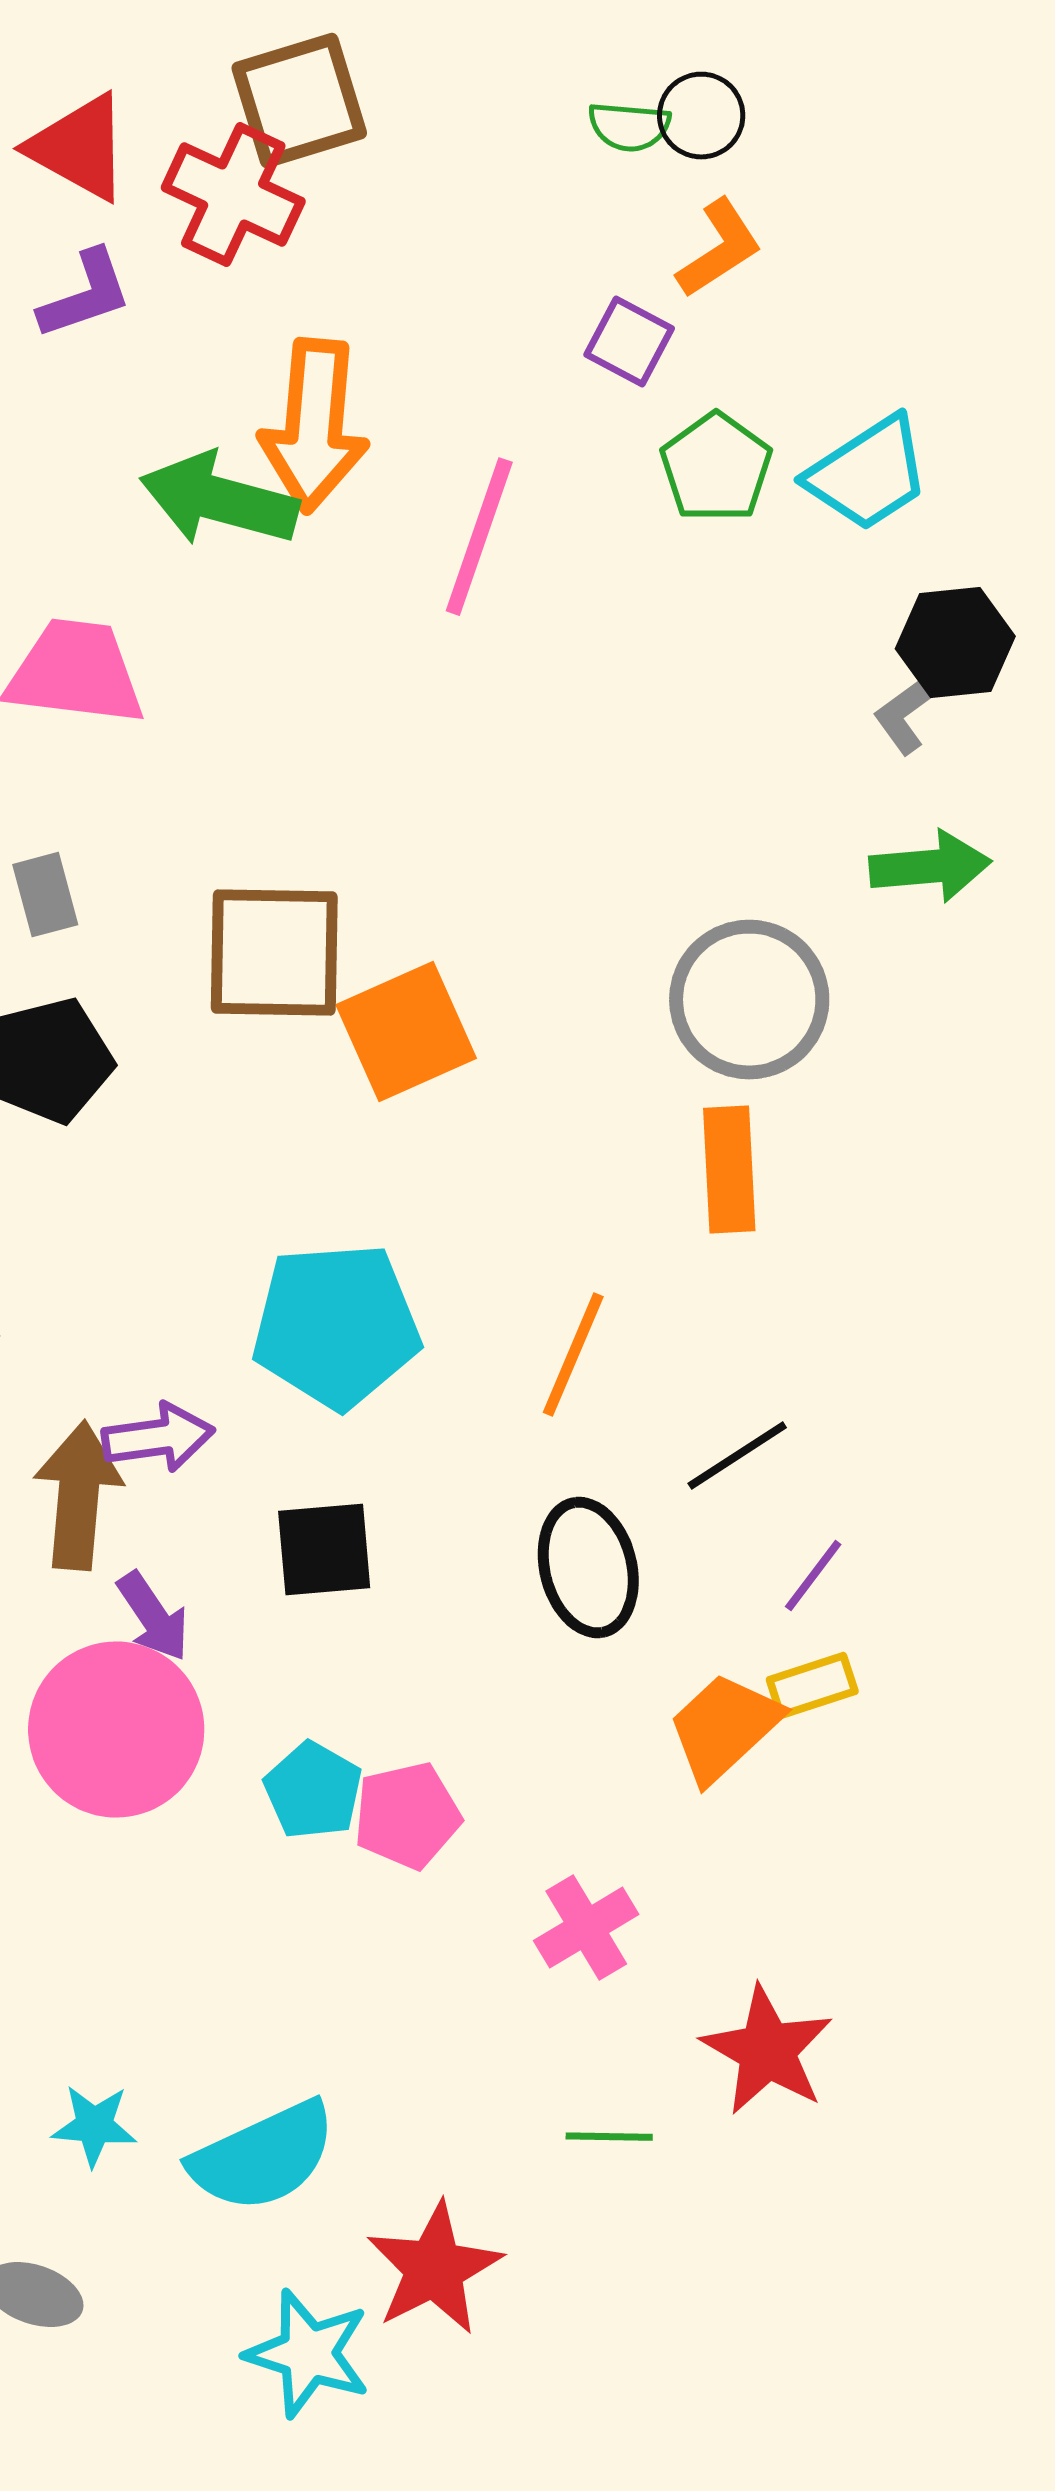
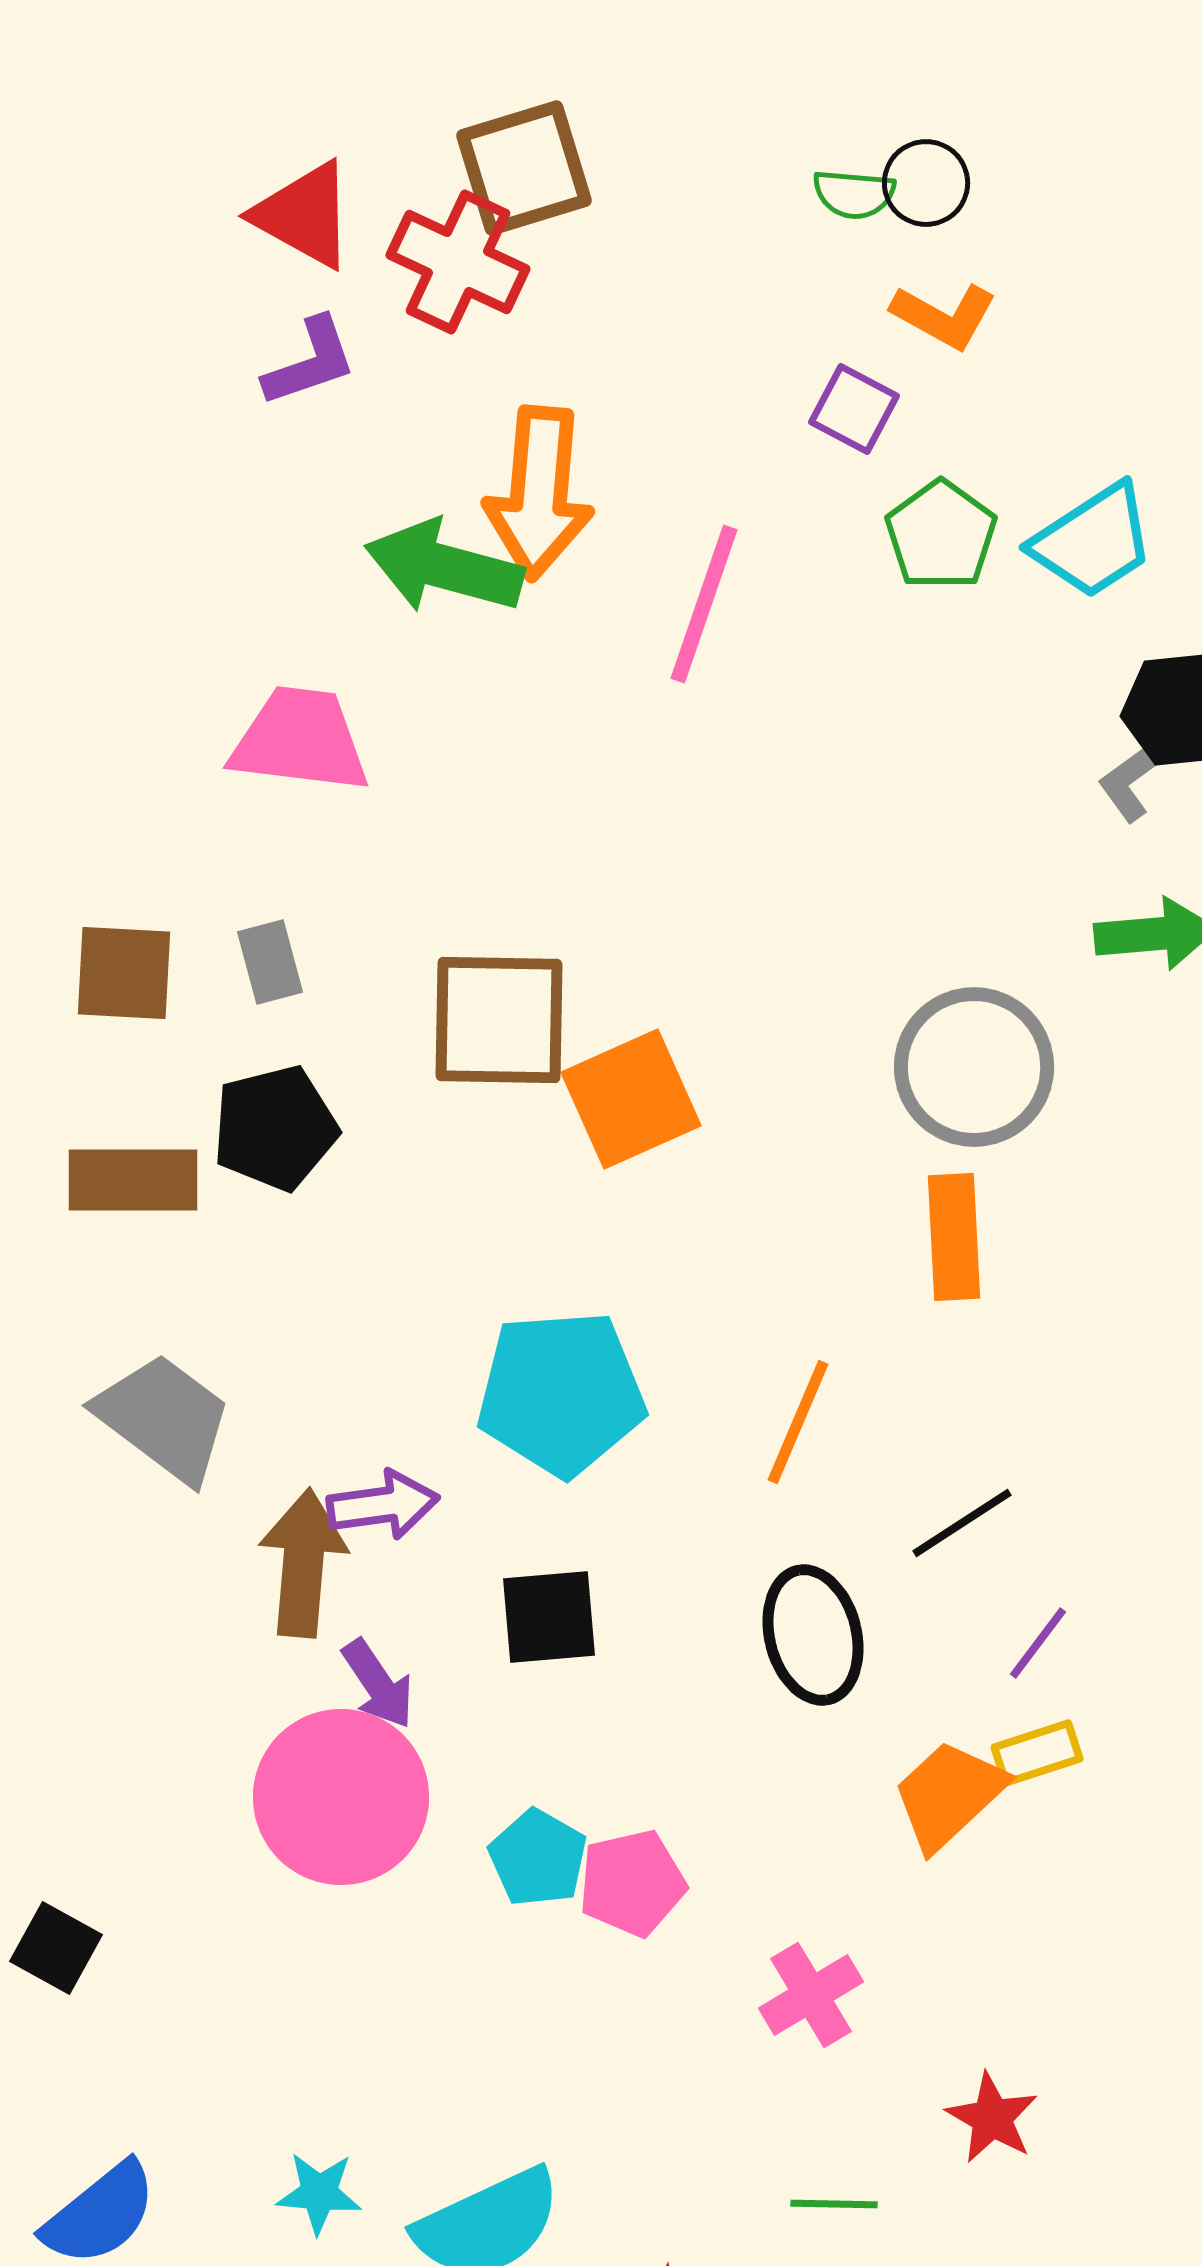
orange L-shape: (719, 249) -> (944, 316), turned 62
red star: (767, 2051) -> (992, 2118), size x0.7

